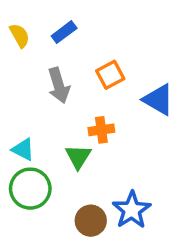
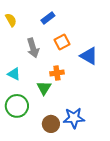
blue rectangle: (64, 32) -> (48, 18), moved
cyan triangle: (23, 149) -> (14, 74), moved
blue star: (132, 210) -> (74, 118), turned 30

